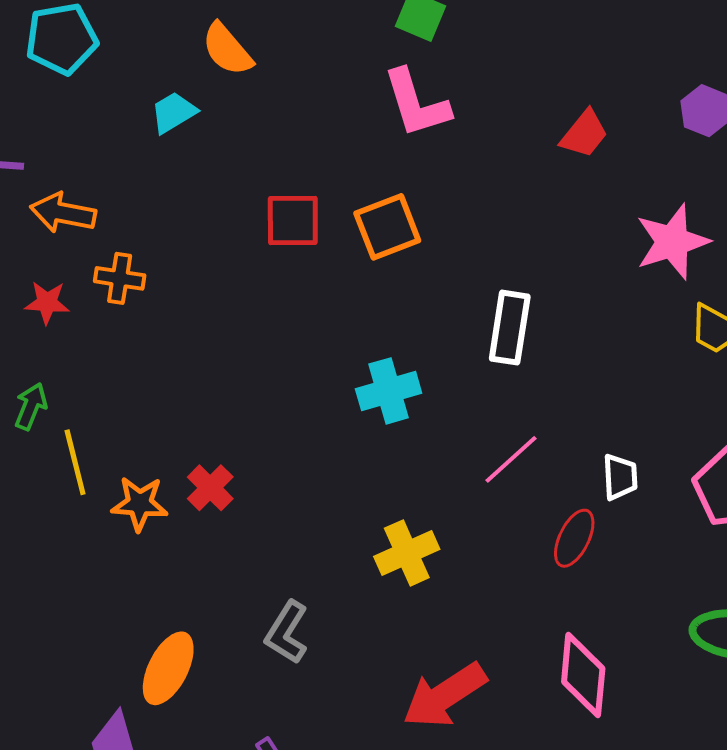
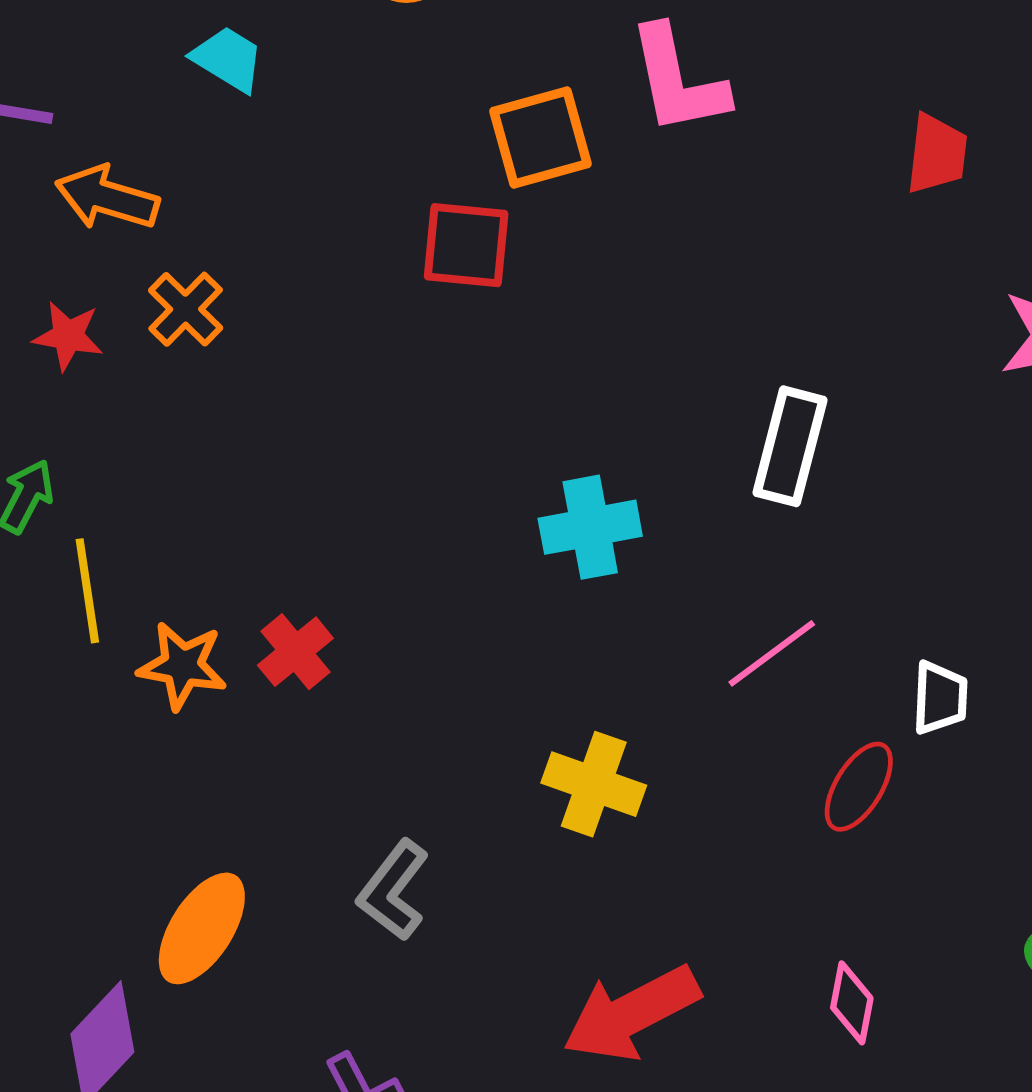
cyan trapezoid: (174, 112) -> (228, 59), moved, turned 57
red trapezoid: (584, 134) -> (937, 154), turned -38
orange square: (387, 227) -> (541, 138), moved
orange cross: (120, 278) -> (186, 309), turned 30
yellow cross: (407, 553) -> (594, 784), turned 38
pink diamond: (583, 675) -> (852, 1003), size x0.6

